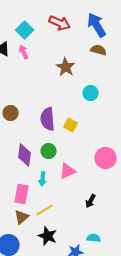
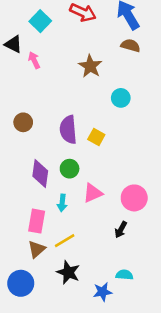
pink arrow: (24, 52) -> (34, 60), moved
pink circle: (106, 158) -> (134, 198), moved

